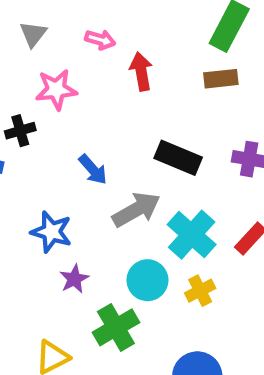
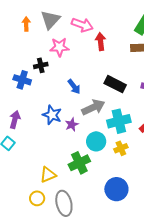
gray triangle: (33, 34) -> (50, 20), size x1.5
pink arrow: (100, 40) -> (82, 25), size x1.5
cyan cross: (192, 235) -> (119, 121), turned 30
purple star: (74, 279) -> (72, 125), moved

